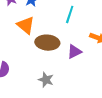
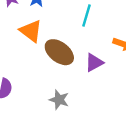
brown ellipse: (47, 43) -> (59, 52), turned 35

